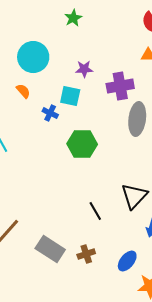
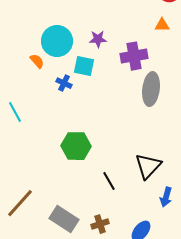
cyan circle: (33, 57) -> (57, 41), moved
green hexagon: (82, 144) -> (76, 146), moved

